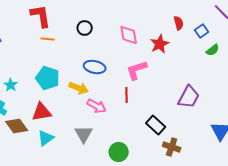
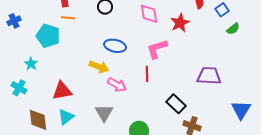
cyan pentagon: (48, 78) -> (48, 36), moved
purple trapezoid: (189, 97) -> (209, 76), turned -115
brown diamond: (17, 126) -> (38, 120), moved, turned 30

